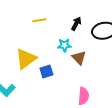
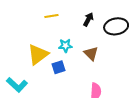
cyan star: (64, 45) -> (65, 46), moved

